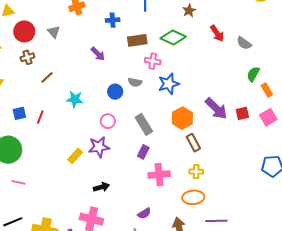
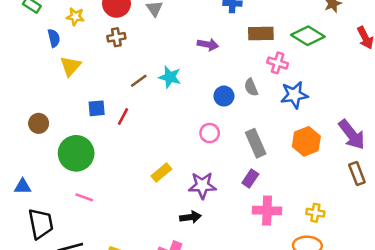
purple arrow: (98, 54) -> (208, 44), turned -42
brown line: (47, 77) -> (139, 81), moved
gray semicircle: (135, 82) -> (251, 87), turned 48
cyan star: (75, 99) -> (170, 77), moved
brown rectangle: (193, 143) -> (357, 173), moved
purple star: (99, 147) -> (202, 185), moved

